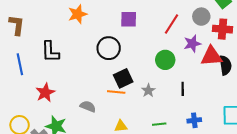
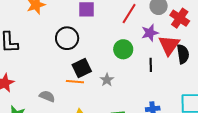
red cross: (223, 29) -> (180, 18), turned 30
red triangle: (212, 56) -> (169, 45), turned -50
black line: (183, 89) -> (151, 65), moved

